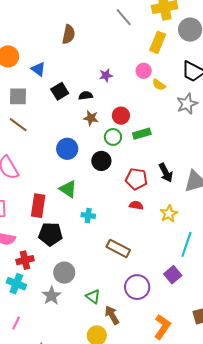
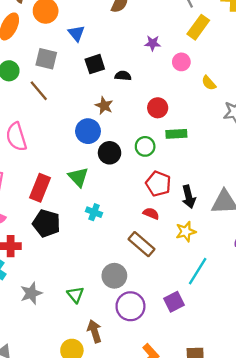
yellow rectangle: (158, 42) -> (198, 27), moved
pink circle: (144, 71) -> (181, 62), moved
purple star: (106, 75) -> (153, 43), moved
brown star: (91, 118) -> (104, 106), moved
green circle: (113, 137) -> (145, 146), moved
black circle: (101, 161) -> (110, 153), moved
black arrow: (166, 173) -> (189, 197), moved
brown rectangle: (118, 248) -> (142, 244), moved
gray circle: (64, 273) -> (114, 276), moved
green triangle: (93, 297) -> (75, 295), moved

